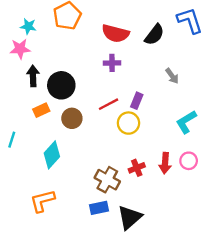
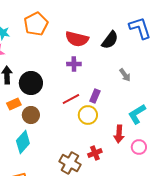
brown circle: (72, 118) -> (31, 115), moved
red arrow: (165, 163) -> (119, 134), moved

